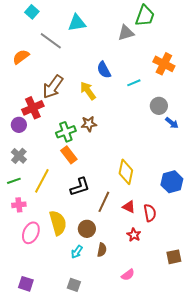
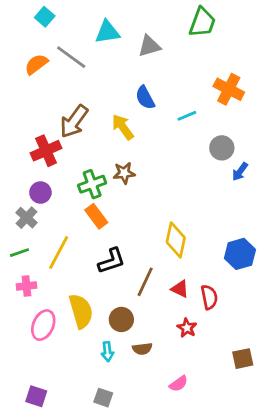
gray triangle: (126, 33) -> (149, 46), moved
orange semicircle: (21, 57) -> (36, 64), moved
blue arrow: (172, 123) -> (240, 172), turned 88
purple circle: (19, 125) -> (40, 193), moved
brown semicircle: (102, 250) -> (142, 349), turned 72
cyan arrow: (77, 252) -> (107, 352), turned -40

